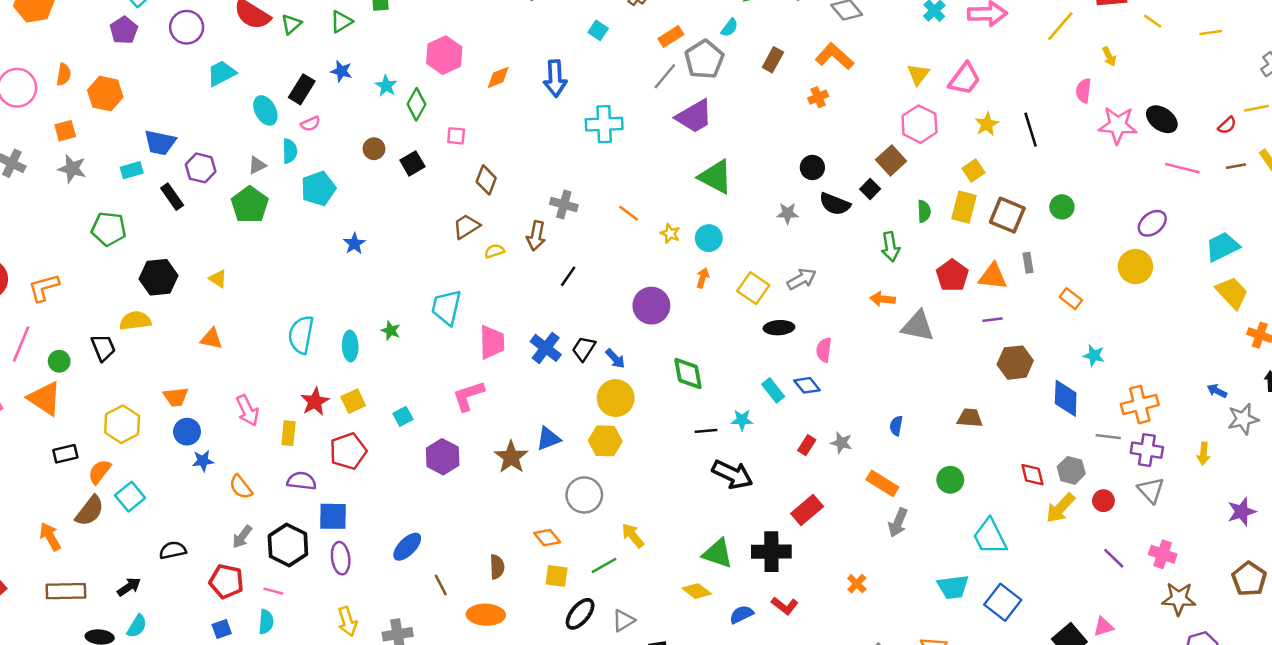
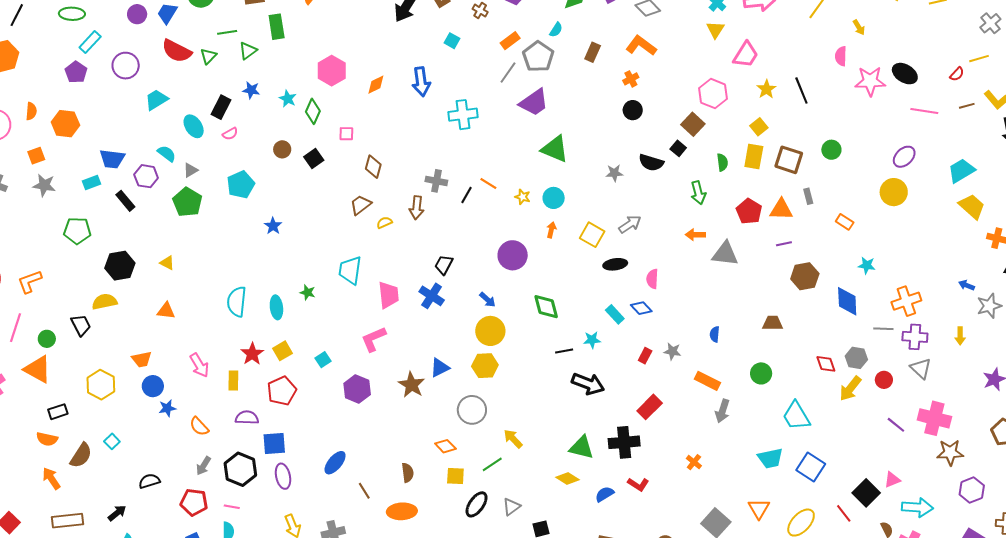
yellow triangle: (918, 74) -> (715, 30), moved
cyan semicircle: (290, 151) -> (167, 154), moved, turned -48
black circle: (812, 167) -> (633, 110), moved
black line: (568, 276) -> (467, 195), moved
black trapezoid: (584, 349) -> (444, 265), moved
orange semicircle: (99, 472) -> (47, 439), moved, turned -110
cyan square: (130, 497) -> (112, 441), size x0.7
pink cross: (1163, 554) -> (934, 418), size x1.5

